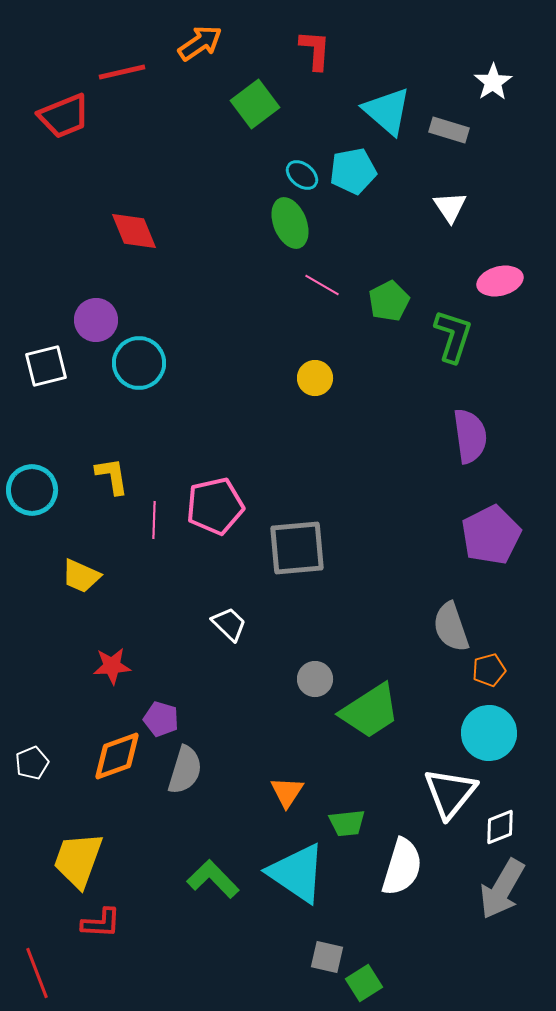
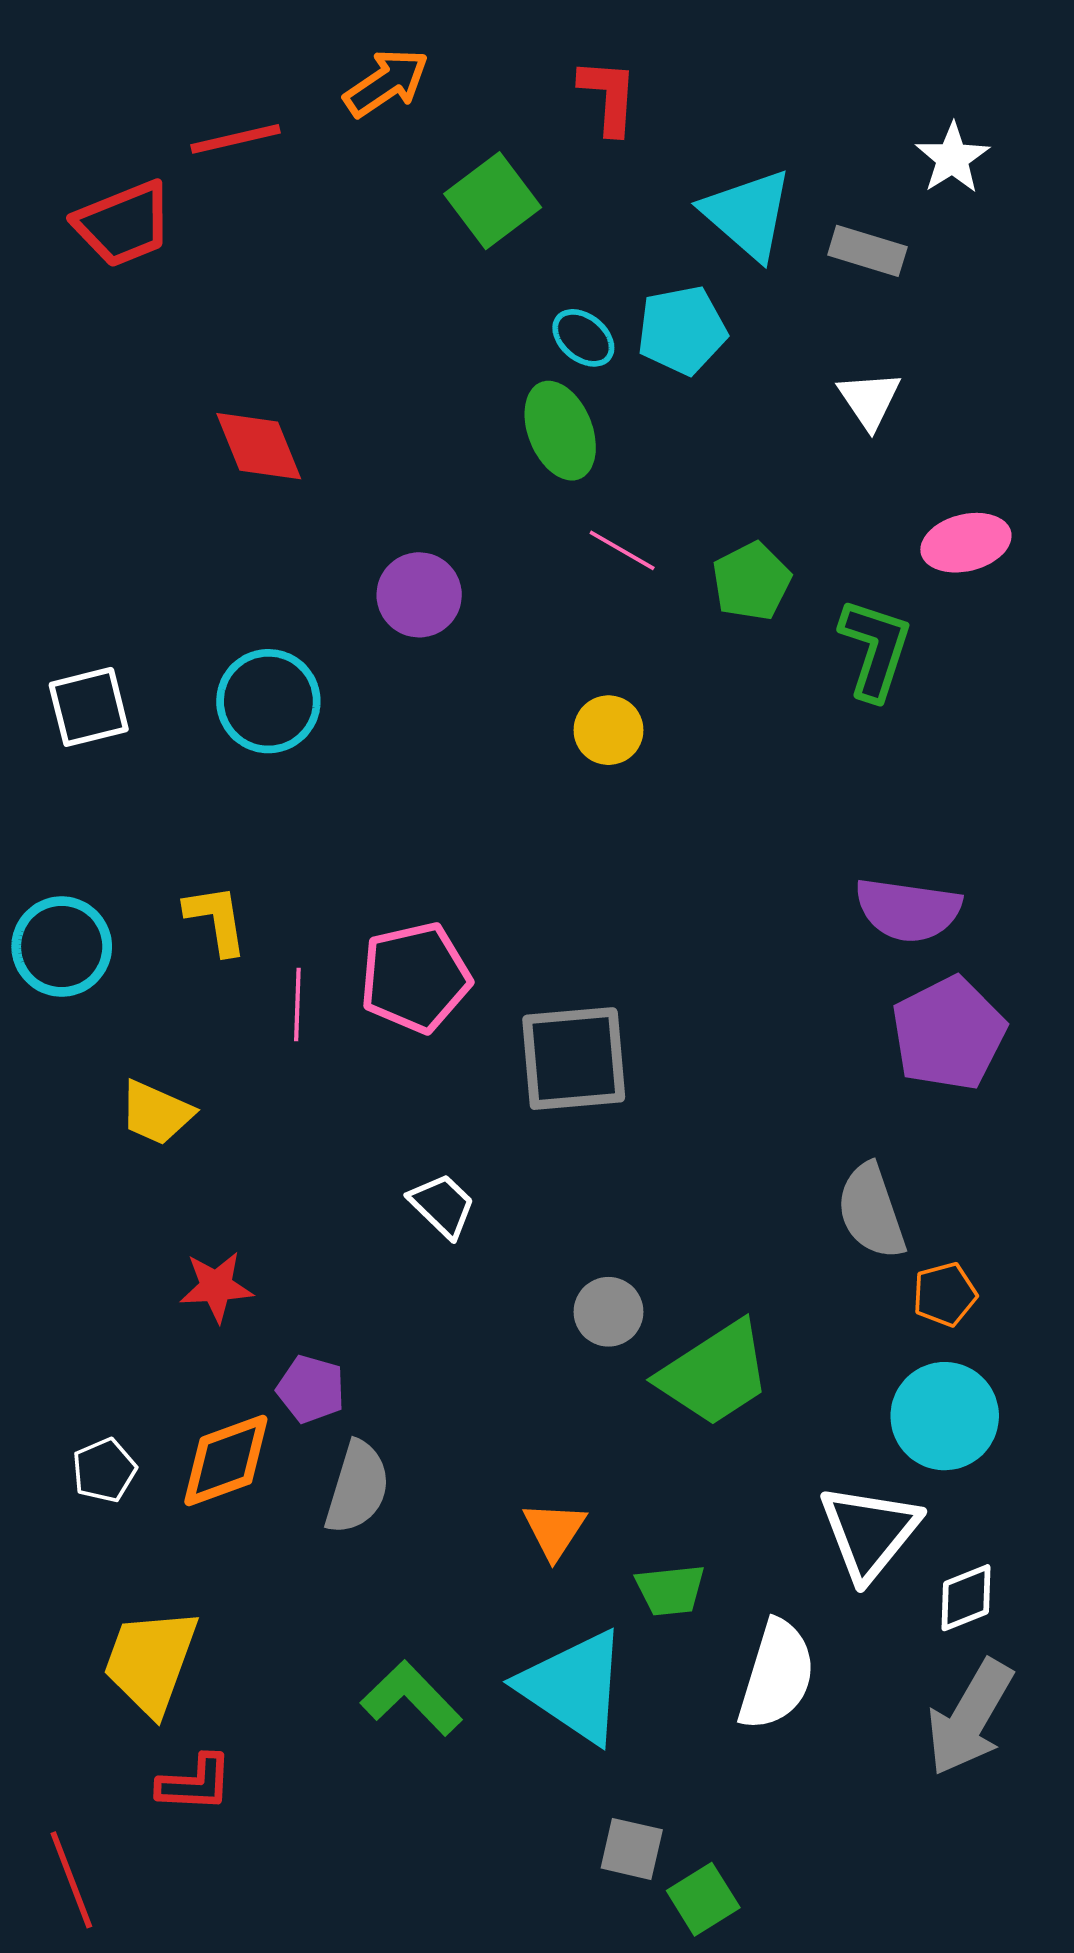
purple circle: (96, 320) -> (419, 595), moved
purple semicircle: (470, 436) -> (908, 910), moved, turned 106
white pentagon: (32, 763) -> (104, 1470), moved

